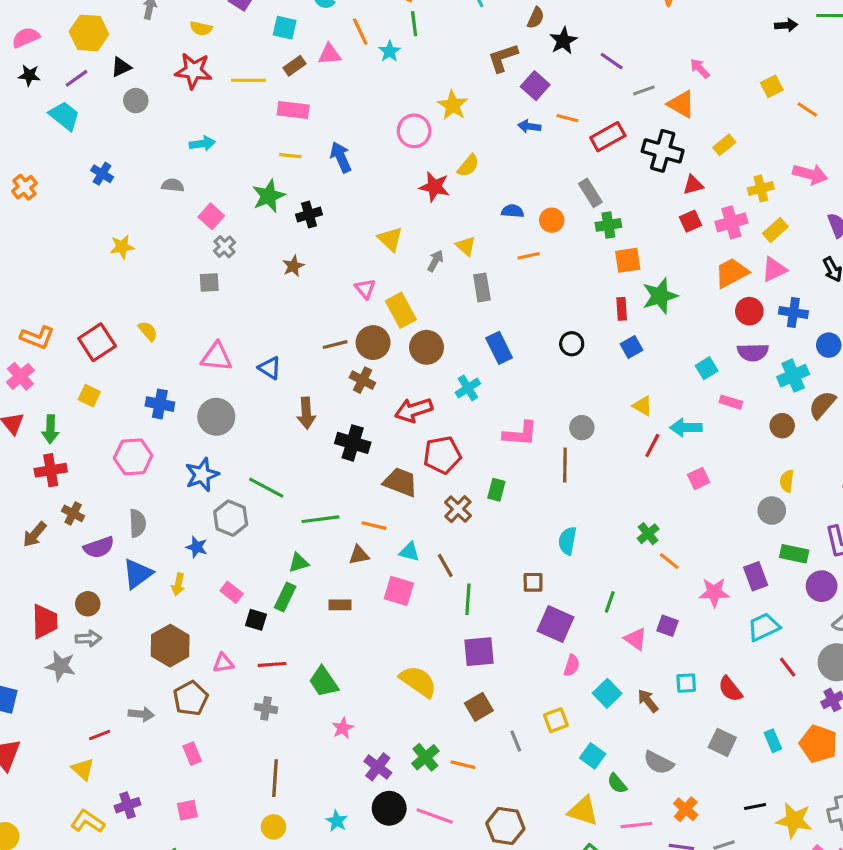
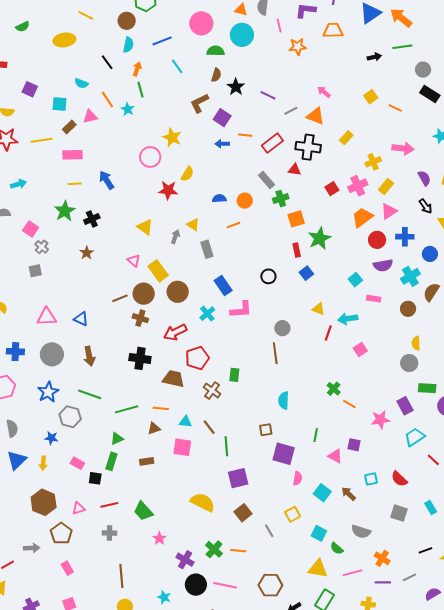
red triangle: (693, 185) -> (295, 170), moved, turned 32
brown arrow: (306, 413) -> (89, 356), moved
pink L-shape: (520, 434) -> (241, 310), moved

